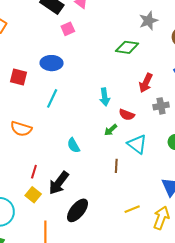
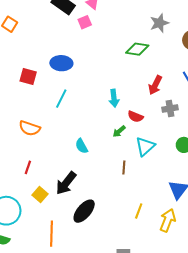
pink square: (68, 29) -> (85, 22), moved
cyan triangle: (137, 144) -> (145, 146), turned 40
red line: (34, 172) -> (28, 167), moved
yellow line: (132, 209) -> (139, 211), turned -49

